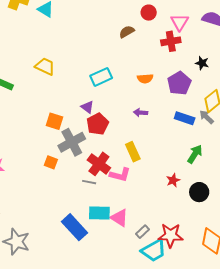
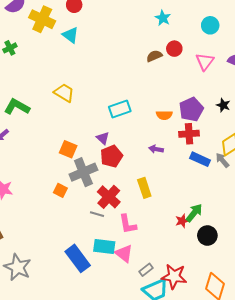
brown semicircle: (127, 32) -> (154, 56), moved
red cross: (171, 41) -> (189, 134), moved
purple pentagon: (179, 83) -> (191, 109), moved
green arrow: (195, 154) -> (194, 213), moved
pink L-shape: (120, 175) -> (128, 224), moved, turned 60

